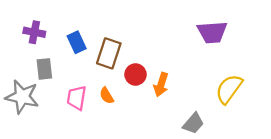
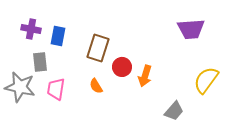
blue rectangle: (77, 42) -> (58, 36), moved, turned 36
pink trapezoid: (77, 98) -> (56, 89), moved

